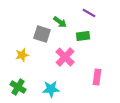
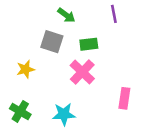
purple line: (89, 13) -> (114, 14), turned 48
green arrow: (60, 22) -> (66, 15), moved
green rectangle: (83, 36) -> (89, 44), moved

